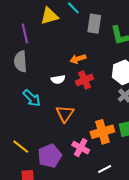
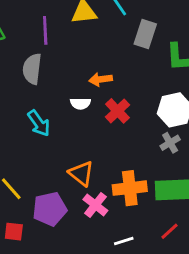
orange arrow: (78, 59) -> (101, 79), moved
red cross: (85, 80) -> (117, 111), turned -30
orange triangle: (65, 114) -> (81, 173), moved, turned -36

